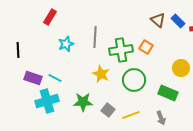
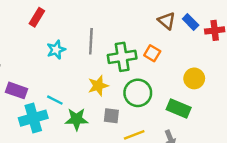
yellow star: (101, 74) -> (98, 86), turned 30
cyan line: (55, 78) -> (55, 100), moved
gray square: (108, 110) -> (111, 116), moved, turned -32

